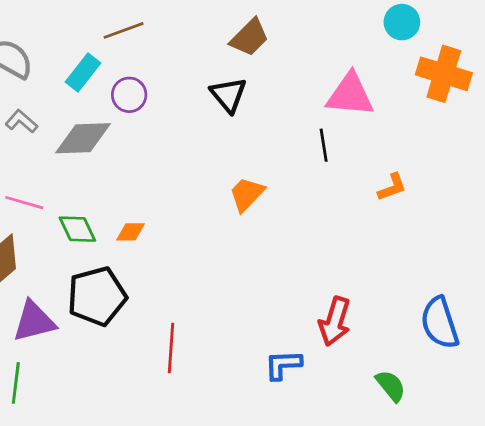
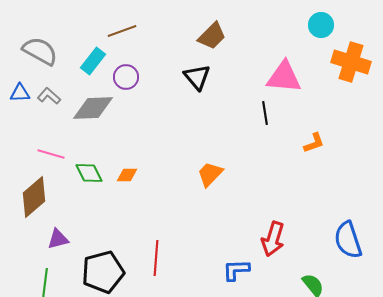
orange trapezoid: (247, 194) -> (210, 174), moved
black pentagon: (97, 296) -> (103, 272), moved
purple triangle: (34, 321) -> (58, 239), size x0.7

